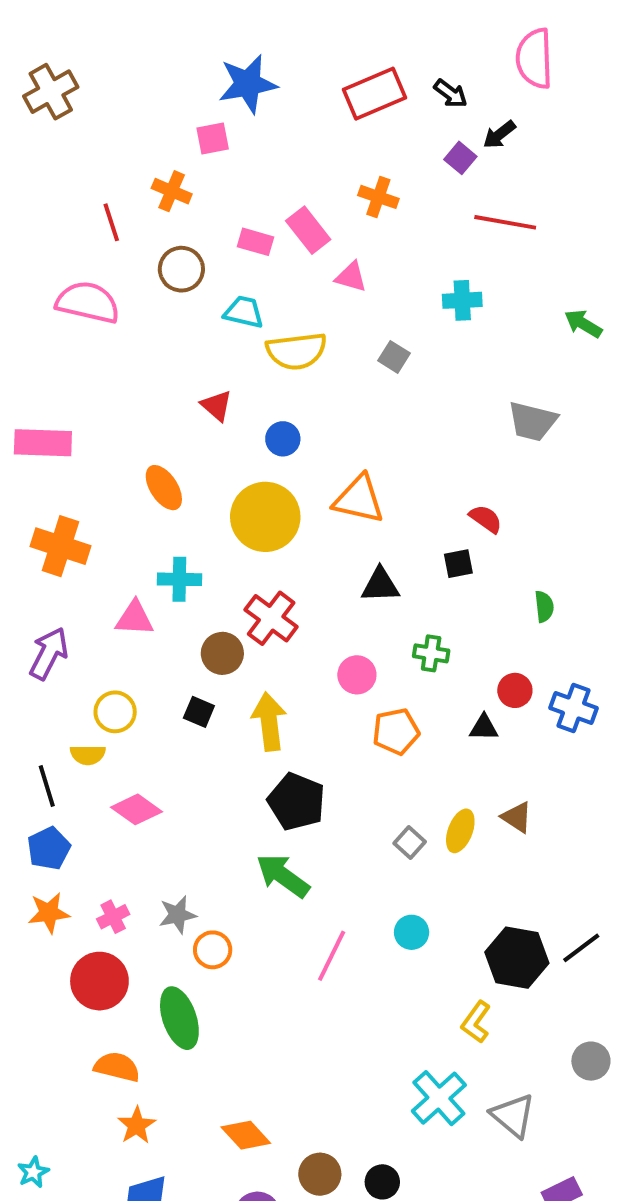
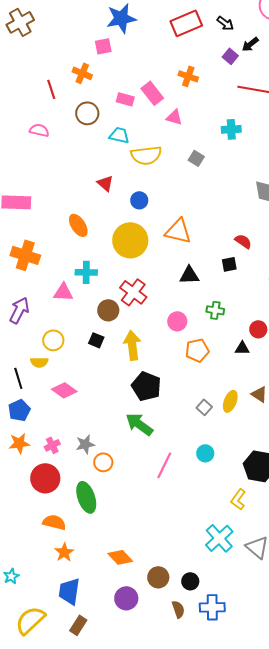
pink semicircle: (88, 302) -> (39, 130), size x0.6

